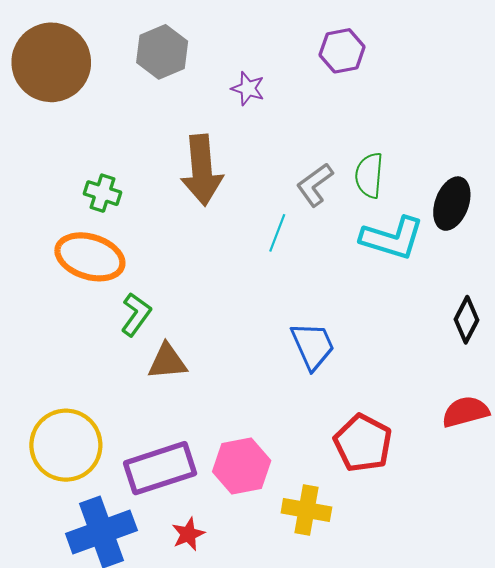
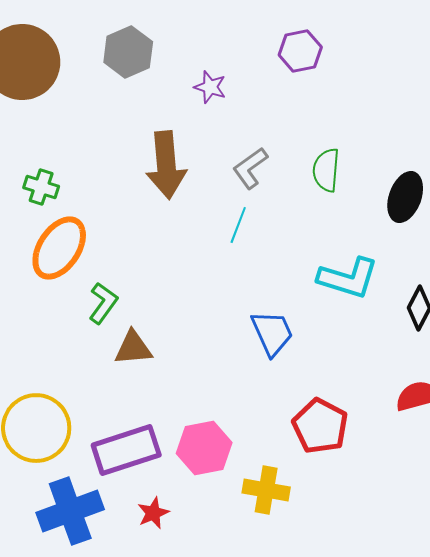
gray L-shape: (315, 185) -> (250, 168), moved
green cross: (102, 193) -> (41, 187), moved
cyan L-shape: (392, 238) -> (348, 278), moved
orange ellipse: (90, 257) -> (59, 248), turned -74

